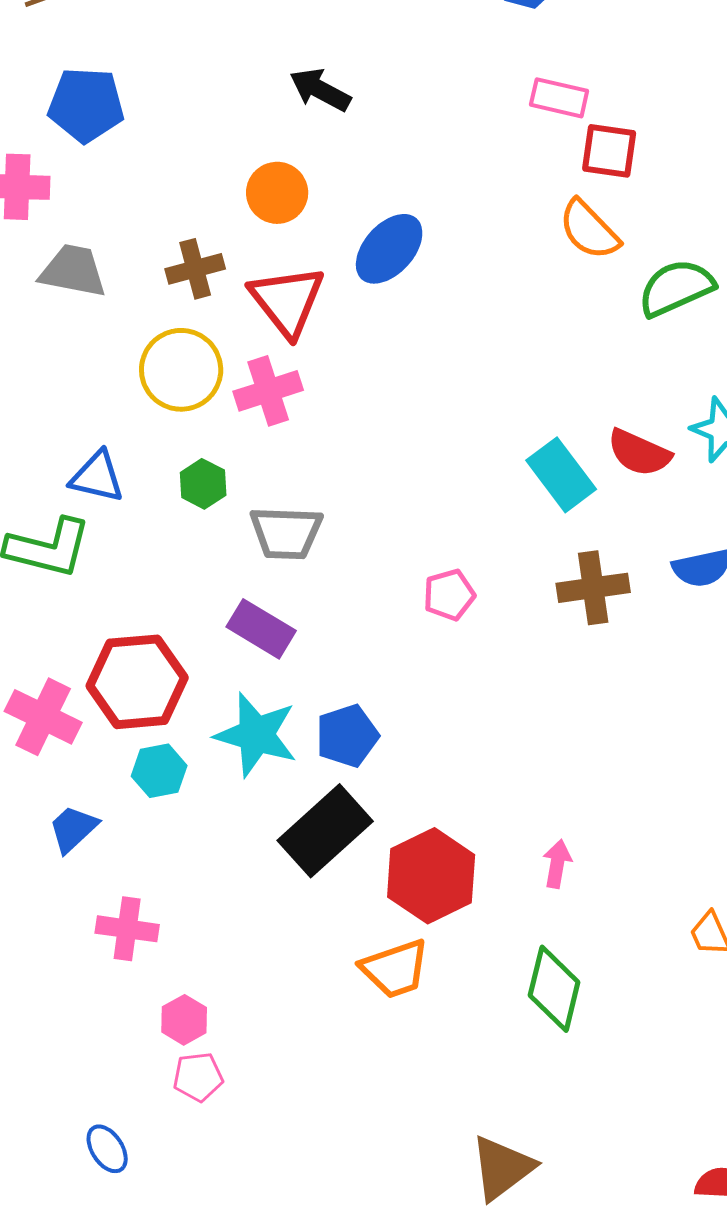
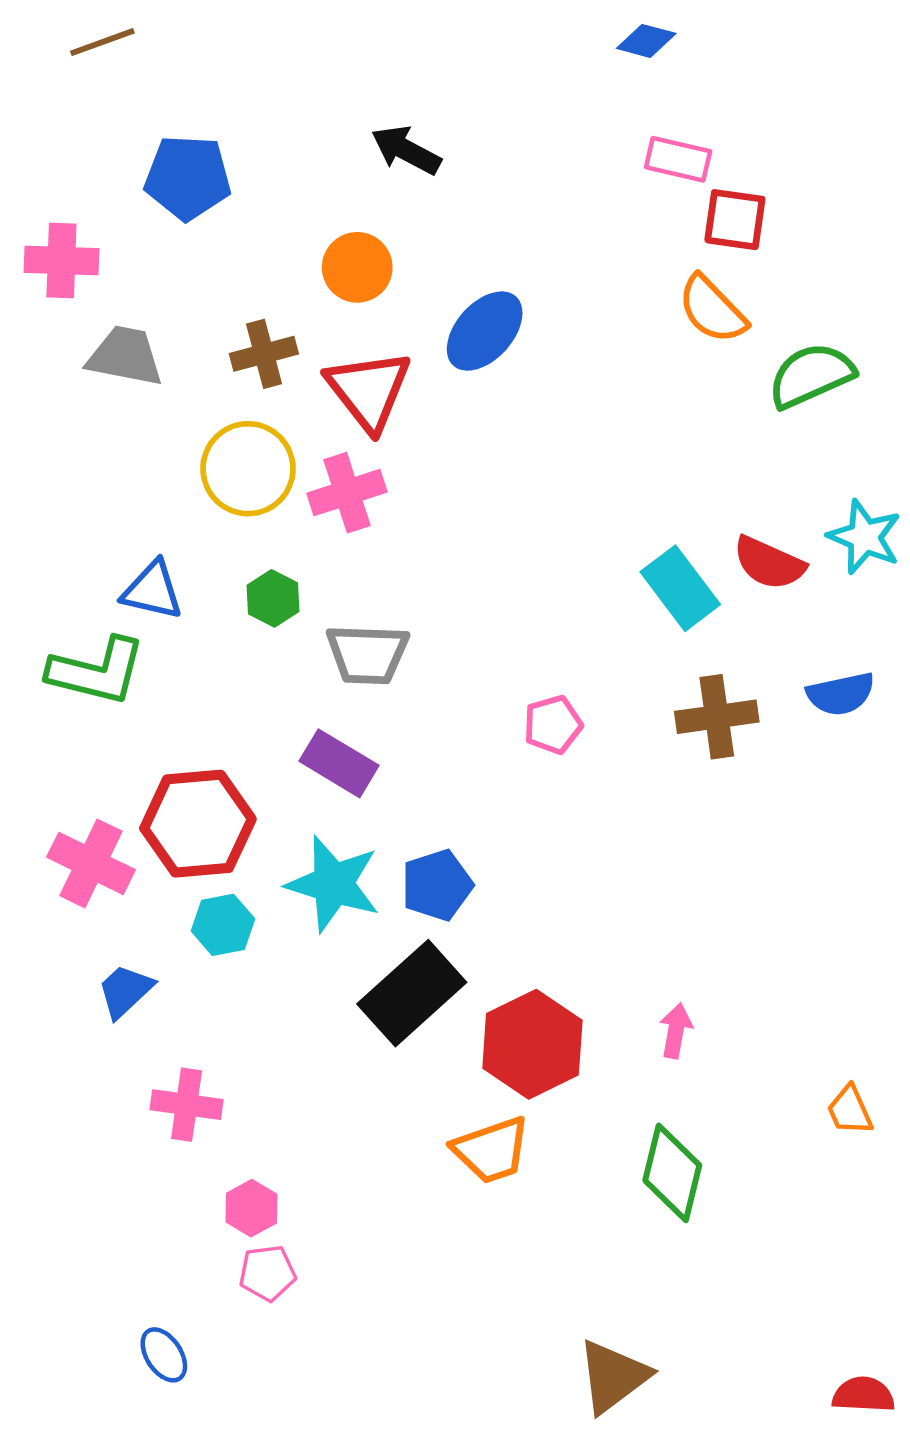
blue pentagon: (86, 105) -> (188, 177), moved

